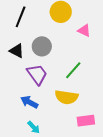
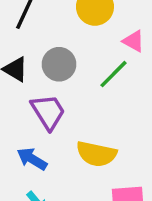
green line: (73, 70) -> (114, 74), moved

